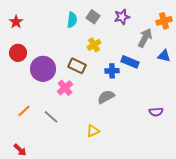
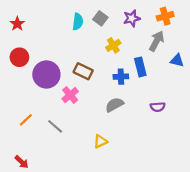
orange cross: (164, 21) -> (165, 16), moved
yellow cross: (94, 45) -> (113, 45), moved
blue rectangle: (130, 62) -> (140, 67), turned 54
purple semicircle: (156, 112) -> (158, 107), moved

